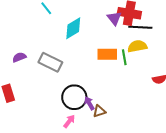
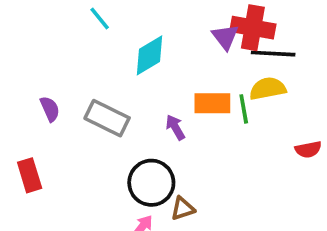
purple semicircle: (19, 57) -> (50, 109), turned 88
purple arrow: (89, 103) -> (175, 127), moved
brown triangle: (99, 111) -> (183, 209), moved

